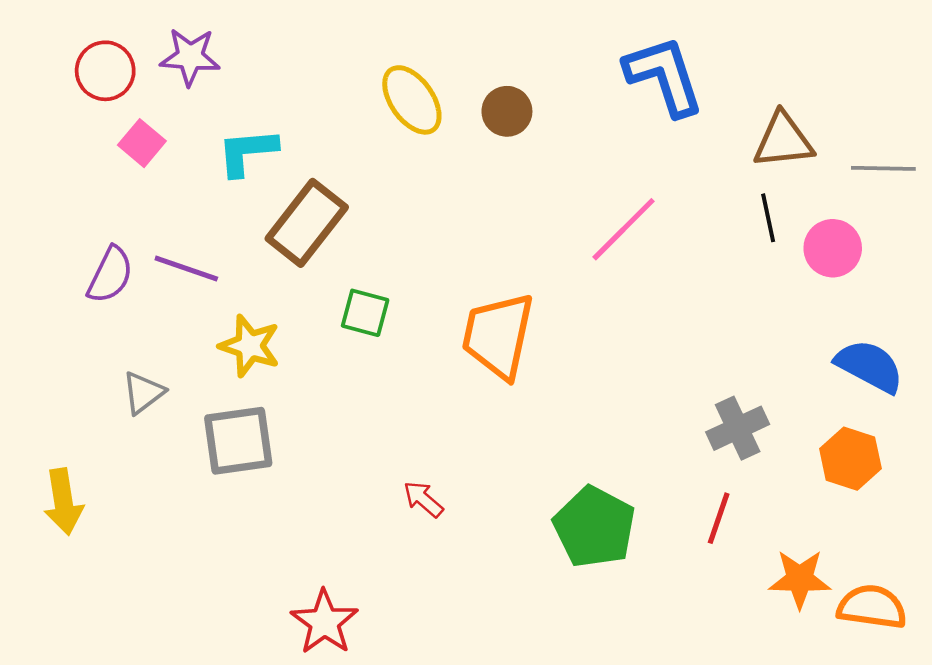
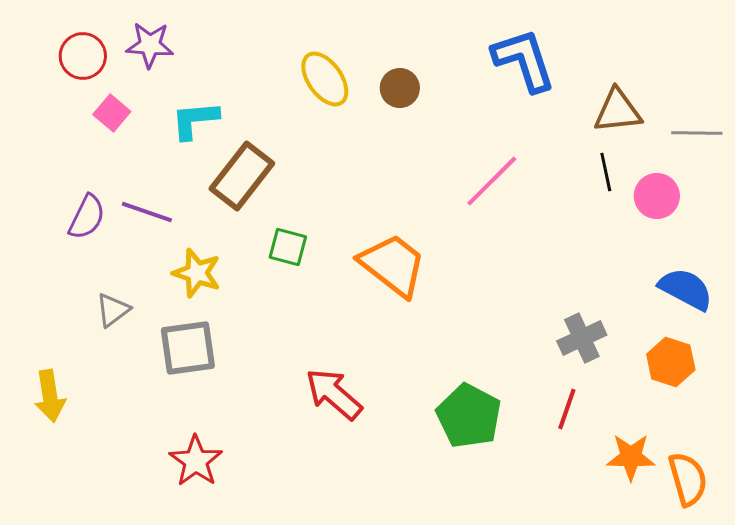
orange trapezoid: (498, 336) -> (393, 265), turned 116
red arrow: (423, 499) -> (334, 394), size x1.8
orange semicircle: (872, 607) -> (688, 479), turned 66
red star: (324, 622) -> (196, 461), moved

